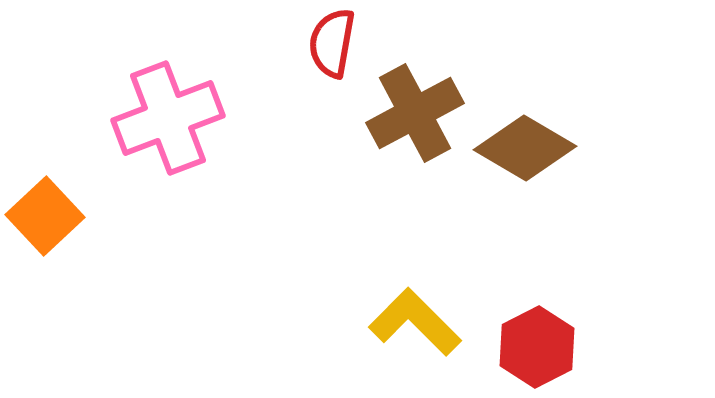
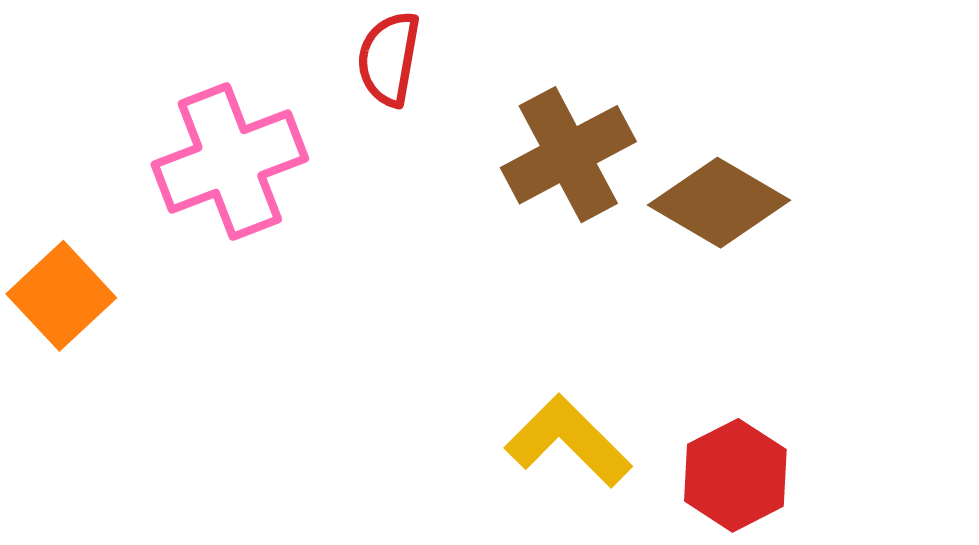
red semicircle: (332, 43) -> (389, 59), moved

